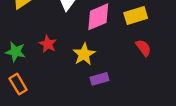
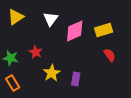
yellow star: (84, 54) -> (52, 73), moved
purple rectangle: (100, 79) -> (76, 79), turned -64

